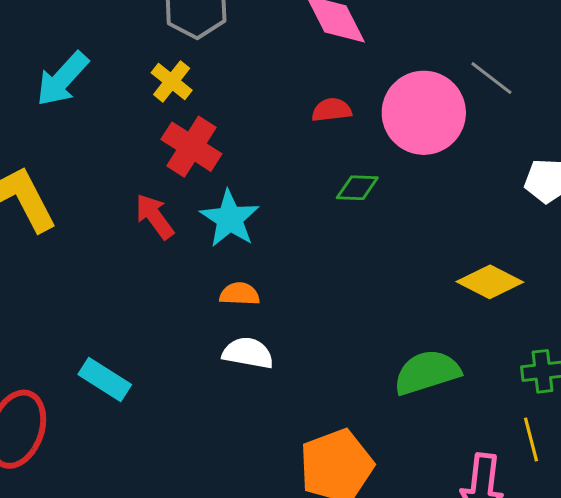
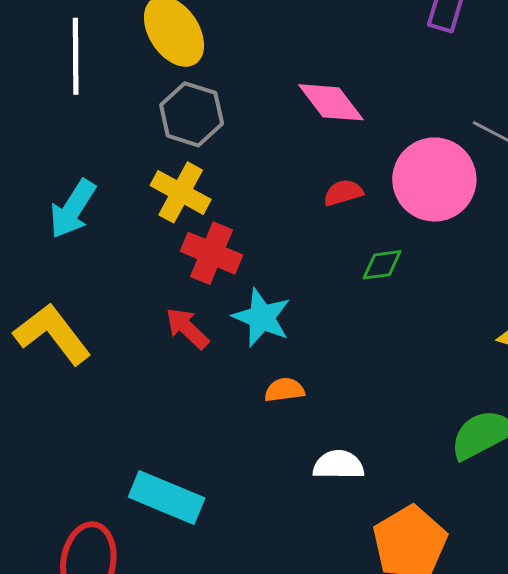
yellow cross: (172, 81) -> (181, 192), size x1.4
white semicircle: (248, 353) -> (338, 465), moved
cyan rectangle: (105, 379) -> (167, 497), size x1.4

